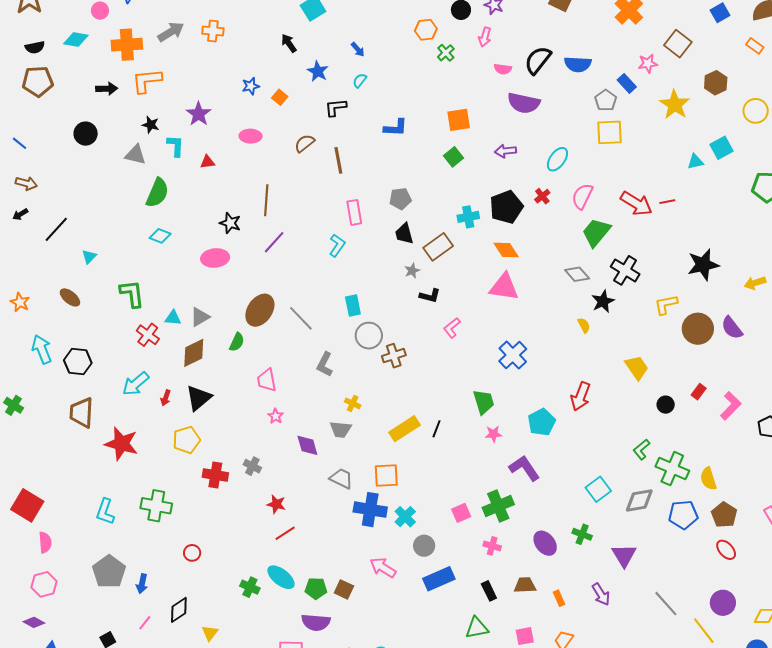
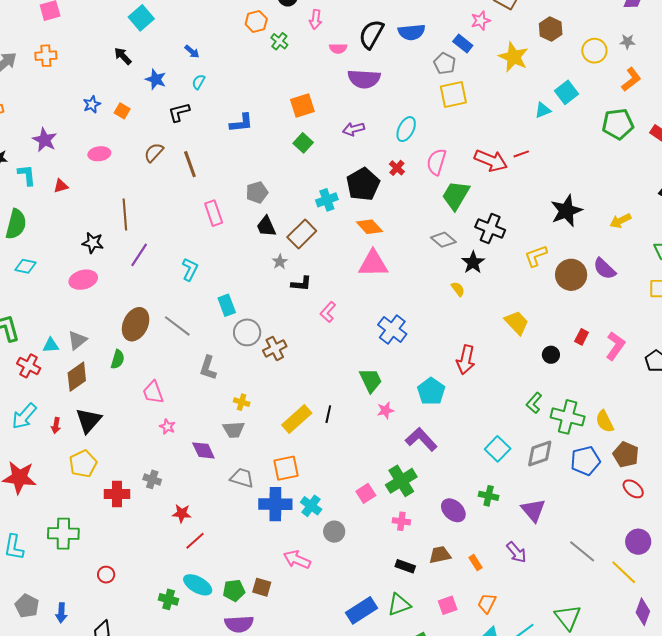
cyan L-shape: (337, 245) -> (190, 269), moved
gray pentagon: (109, 572) -> (27, 606), size x0.7
blue rectangle: (439, 579) -> (361, 610), moved
black rectangle: (489, 591) -> (405, 566), turned -36

